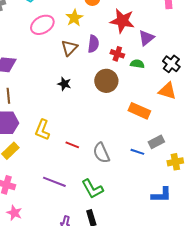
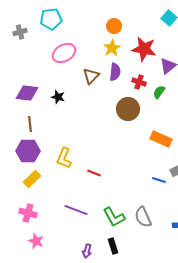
yellow star: (74, 18) -> (112, 48), moved
green semicircle: (137, 64) -> (159, 92), turned -64
black star: (64, 84) -> (58, 97), moved
gray semicircle: (101, 153) -> (143, 217), moved

